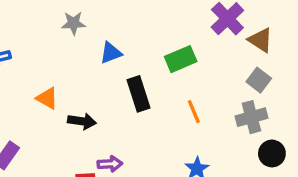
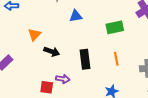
black rectangle: (139, 94) -> (85, 59), moved
orange triangle: (47, 98) -> (34, 35), turned 32

